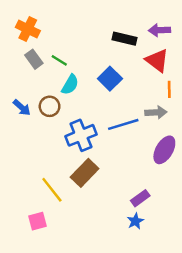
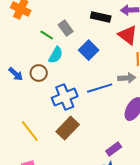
gray rectangle: (34, 59) -> (66, 28), moved
yellow line: (52, 190) -> (30, 131), moved

